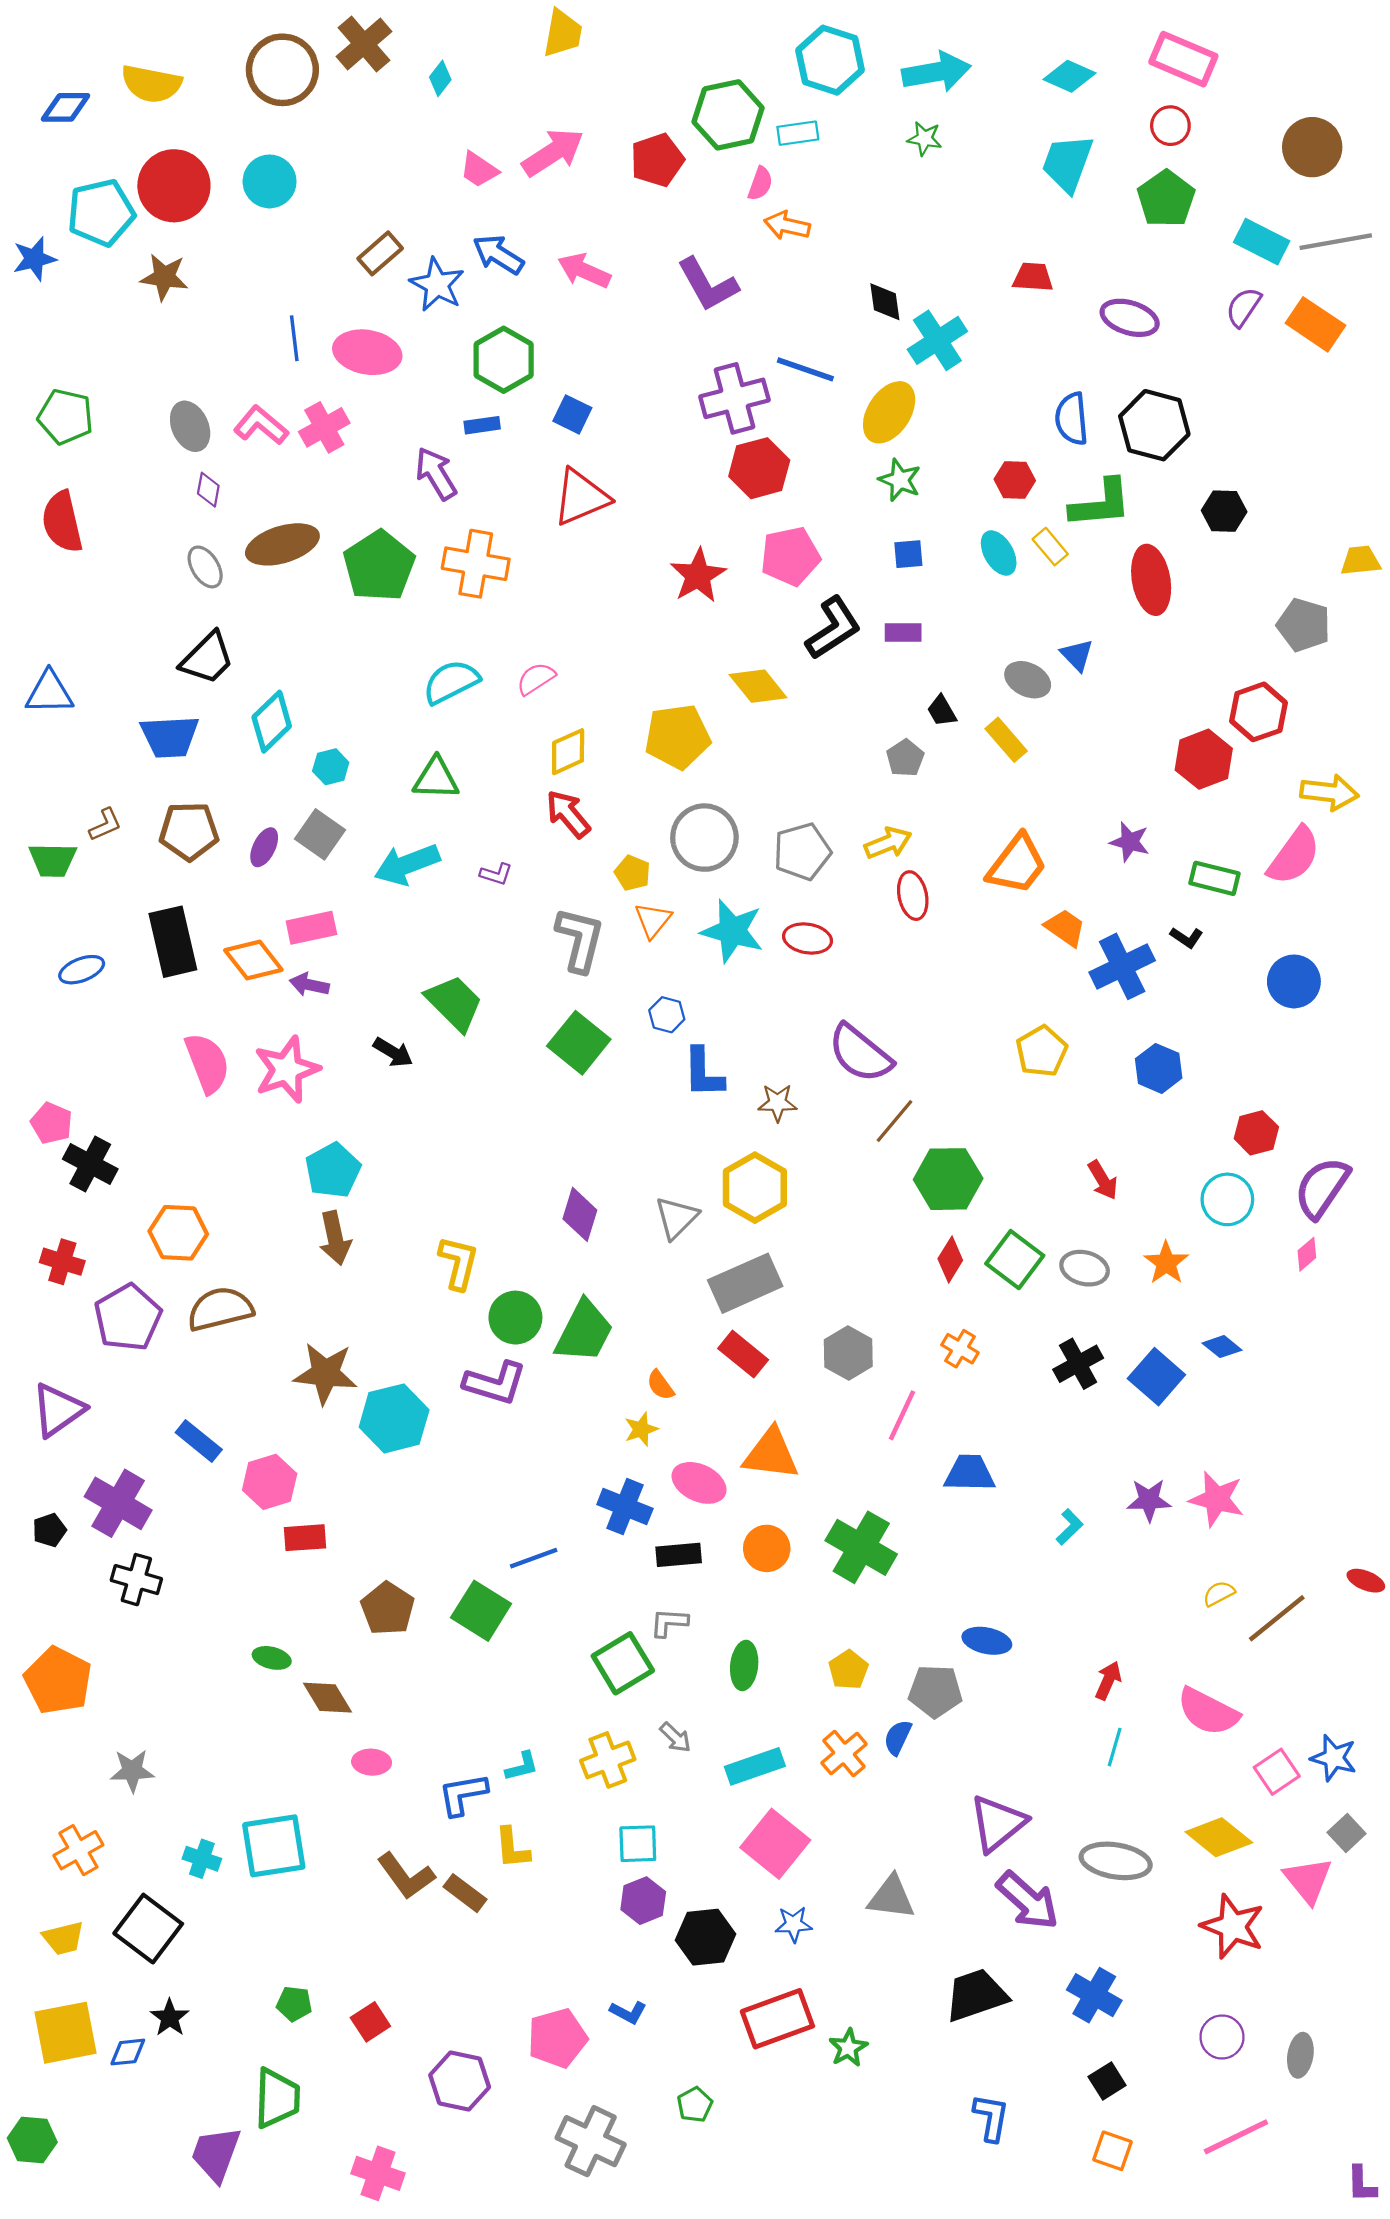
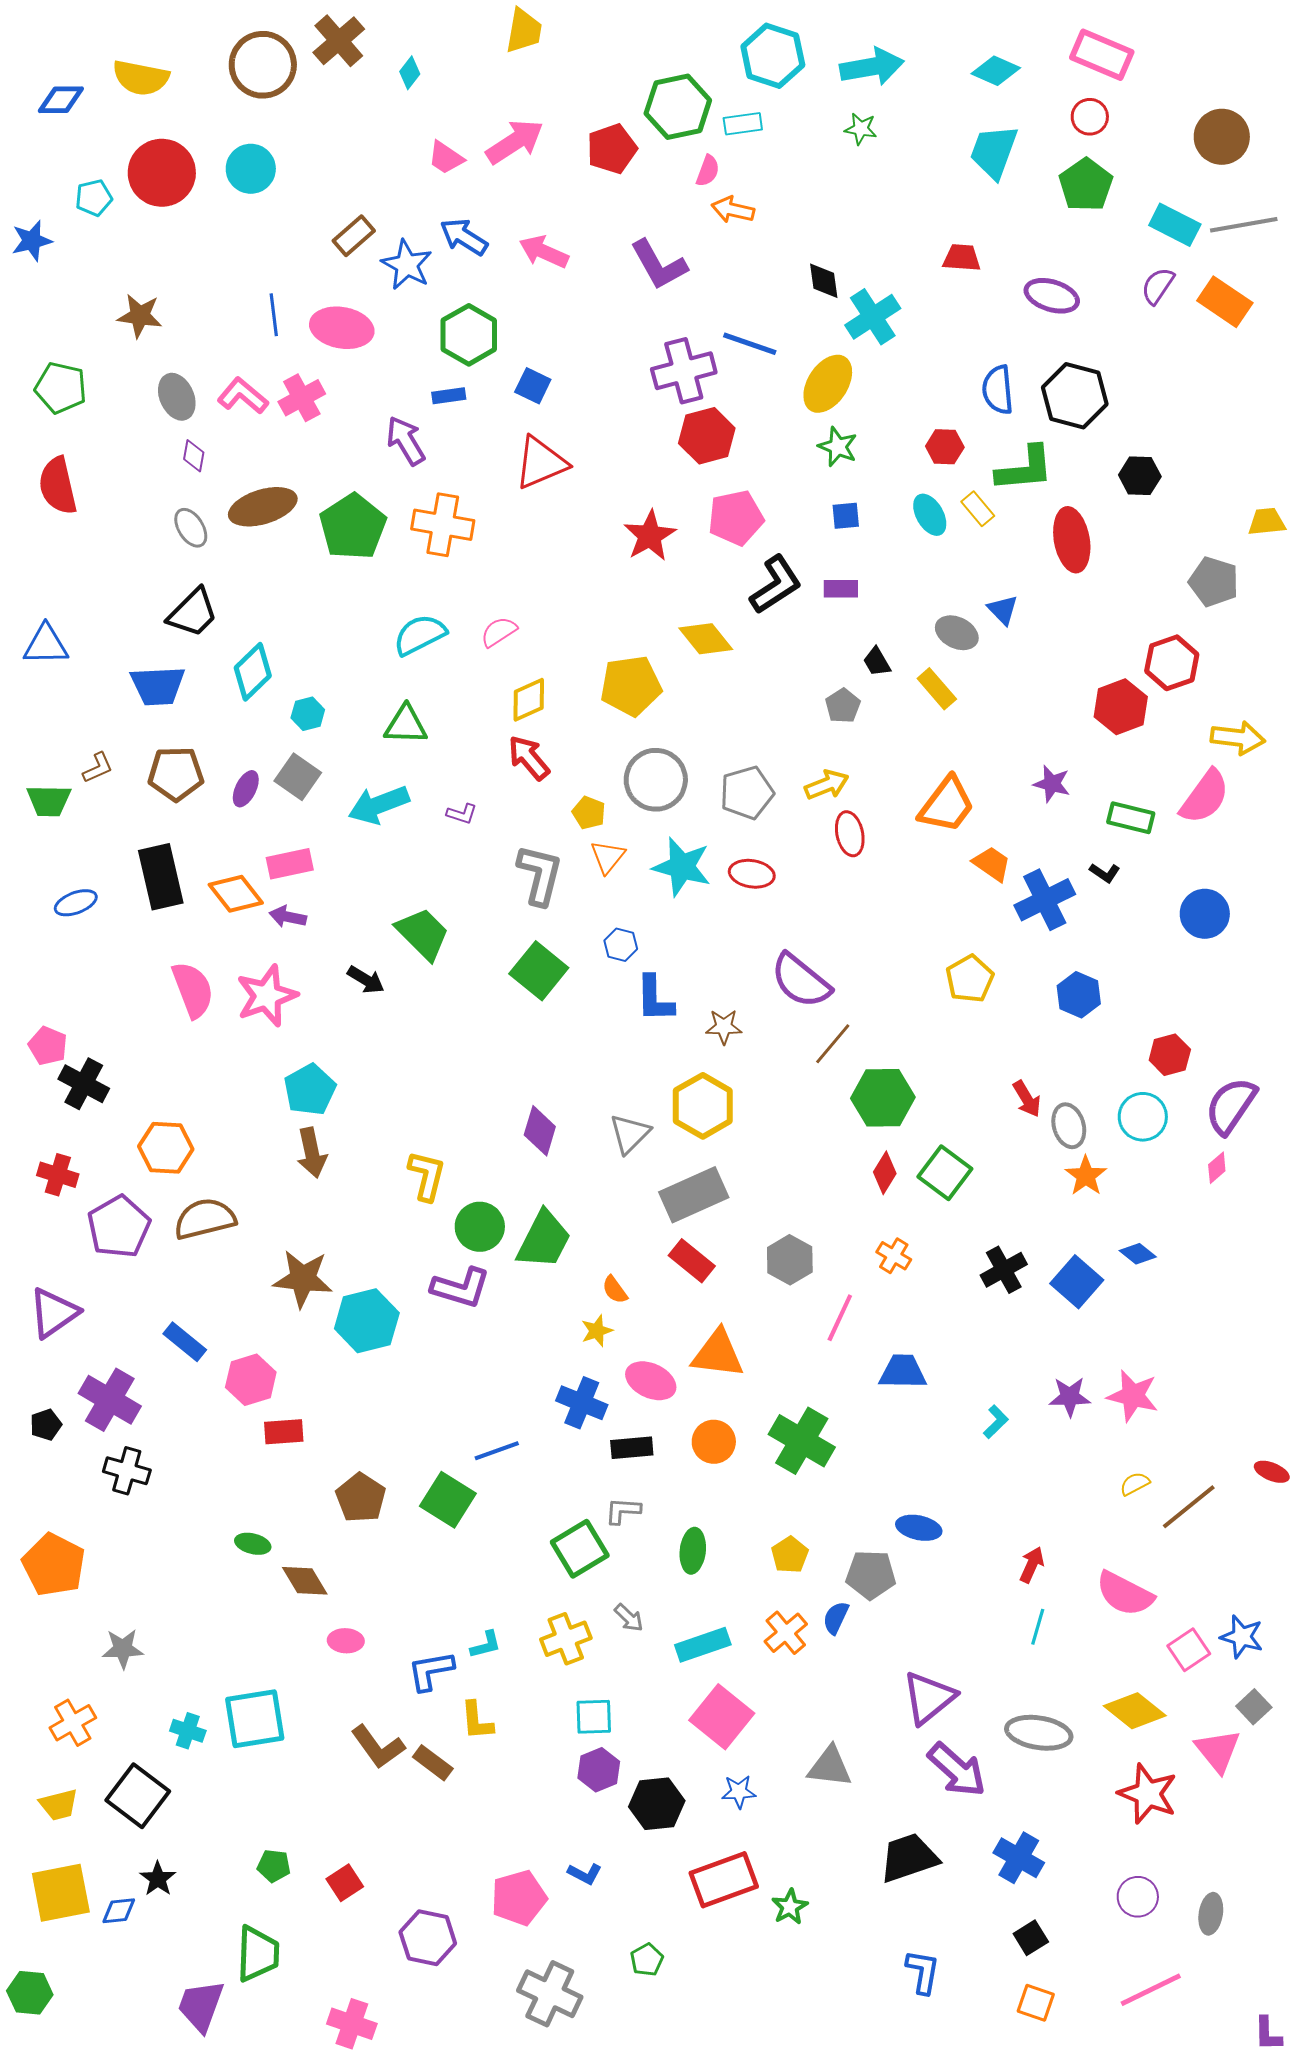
cyan pentagon: (101, 213) -> (94, 198), size x0.6
brown star: (164, 277) -> (140, 316), moved
gray ellipse: (1085, 1268) -> (1069, 1126), moved, turned 60

